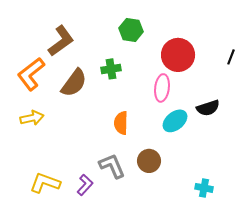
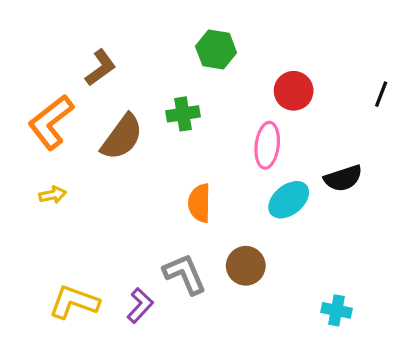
brown L-shape: (61, 41) -> (100, 68), size x0.7
red circle: (178, 55) -> (294, 91), size x0.7
yellow arrow: (32, 118) -> (53, 195), size x0.7

